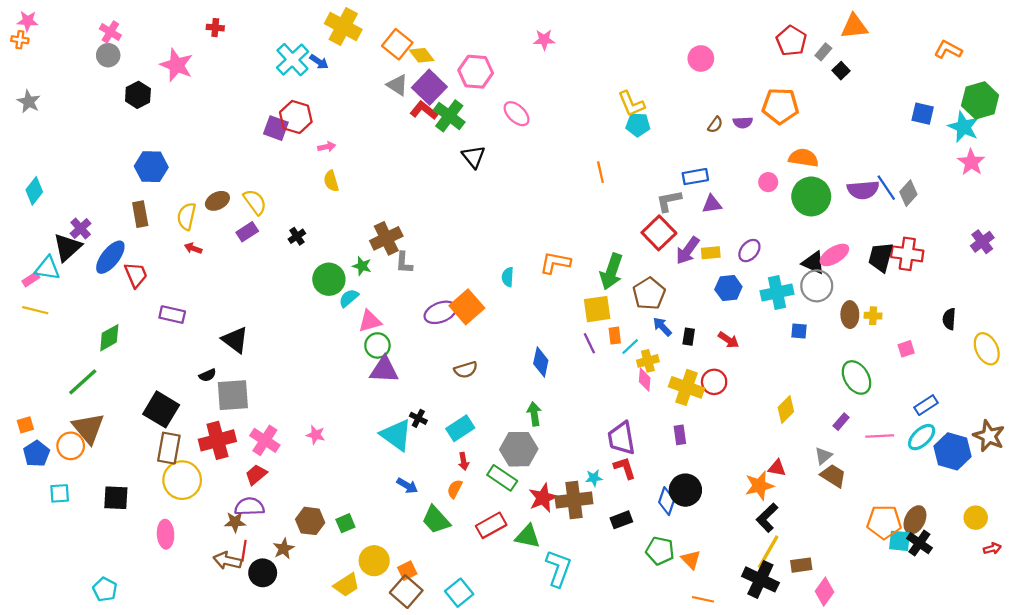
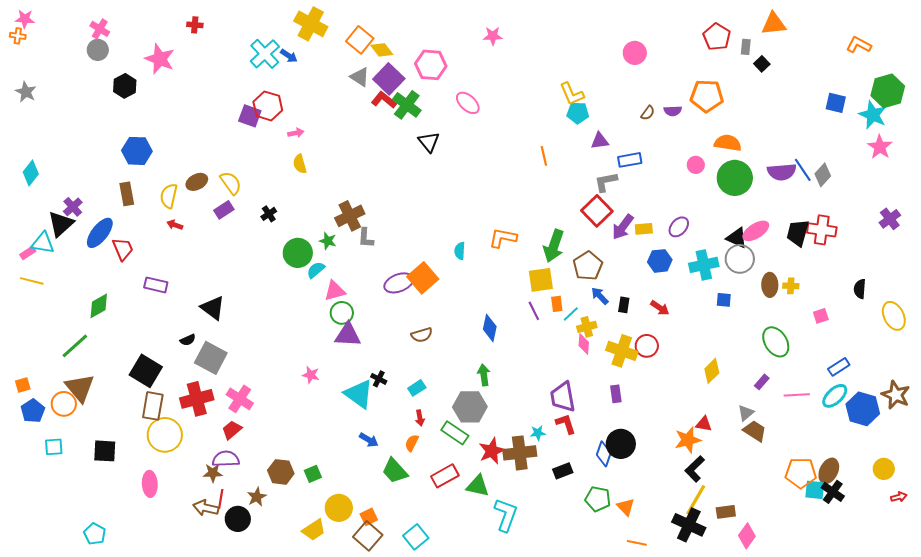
gray rectangle: (823, 52) -> (746, 47), turned -35
purple triangle: (712, 204) -> (600, 141), moved
gray square: (233, 395) -> (211, 358), turned 32
cyan rectangle: (460, 428) -> (417, 388), size x0.7
pink star: (316, 435) -> (311, 375), moved

